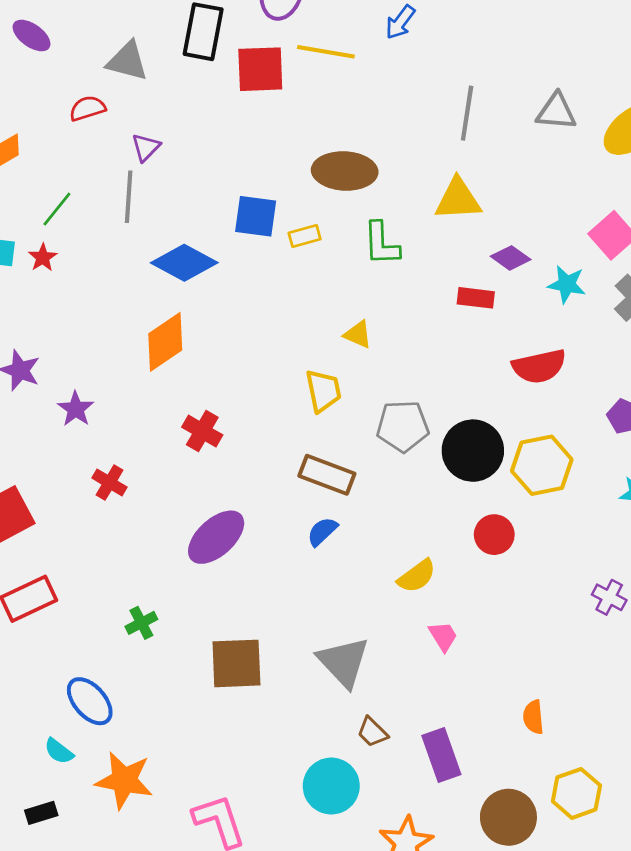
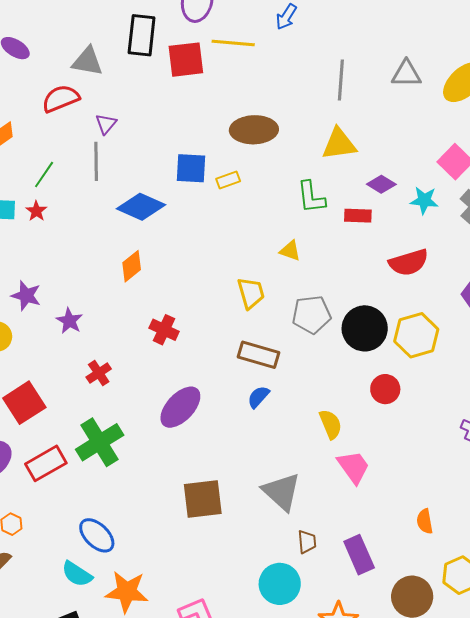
red semicircle: (87, 108) -> (61, 99), size x1.4
green L-shape: (381, 244) -> (311, 197), moved
yellow triangle: (358, 334) -> (290, 251), moved
orange diamond: (165, 342) -> (132, 266), size x0.7
red cross: (110, 483) -> (99, 373), turned 30
yellow semicircle: (417, 576) -> (331, 424), turned -72
green cross: (141, 623) -> (100, 442), moved, size x2.0
pink trapezoid: (443, 636) -> (353, 467), size x1.5
brown trapezoid: (372, 732) -> (307, 542), turned -135
cyan semicircle: (59, 751) -> (77, 574), size x1.4

